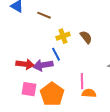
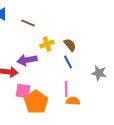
blue line: (56, 54) -> (68, 62), moved
purple arrow: (43, 65) -> (27, 60), moved
pink square: (29, 89) -> (23, 91), moved

